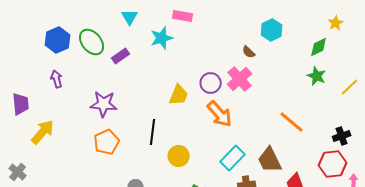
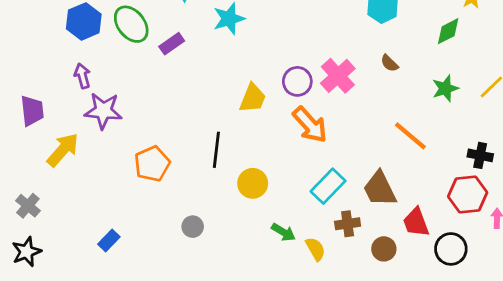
brown semicircle: (249, 52) -> (389, 63), moved
green star: (317, 76) -> (445, 88), moved, turned 30
purple star: (104, 104) -> (103, 111), moved
black cross: (342, 136) -> (480, 155), turned 30

